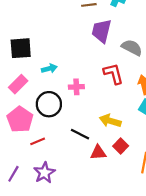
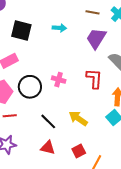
cyan arrow: (49, 69) -> (59, 28), moved
red square: (121, 146) -> (79, 151), moved
red triangle: (98, 153) -> (48, 148), moved

